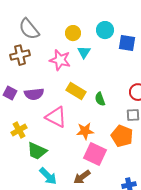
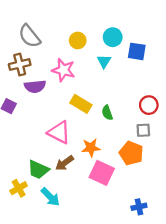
cyan triangle: (84, 52) -> (104, 61), moved
purple semicircle: (34, 94) -> (35, 86), moved
yellow cross: (19, 130) -> (19, 188), moved
brown arrow: (82, 177) -> (65, 163), moved

